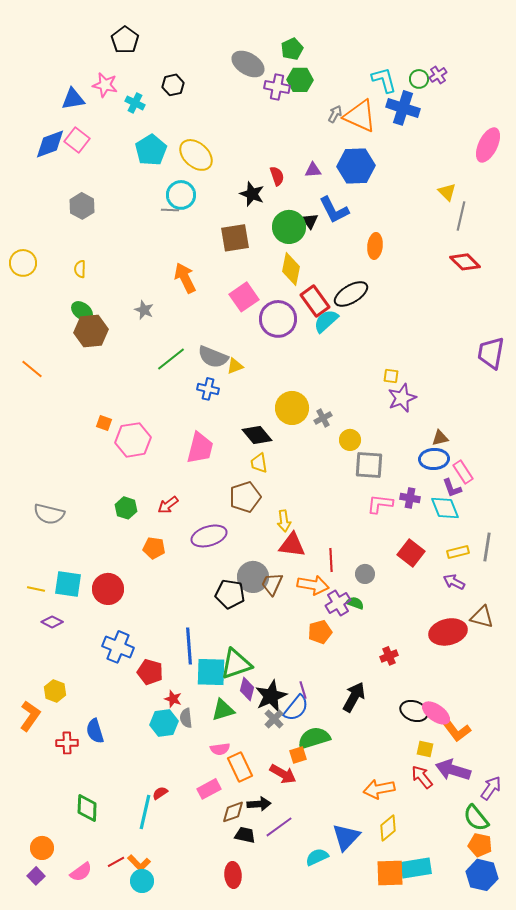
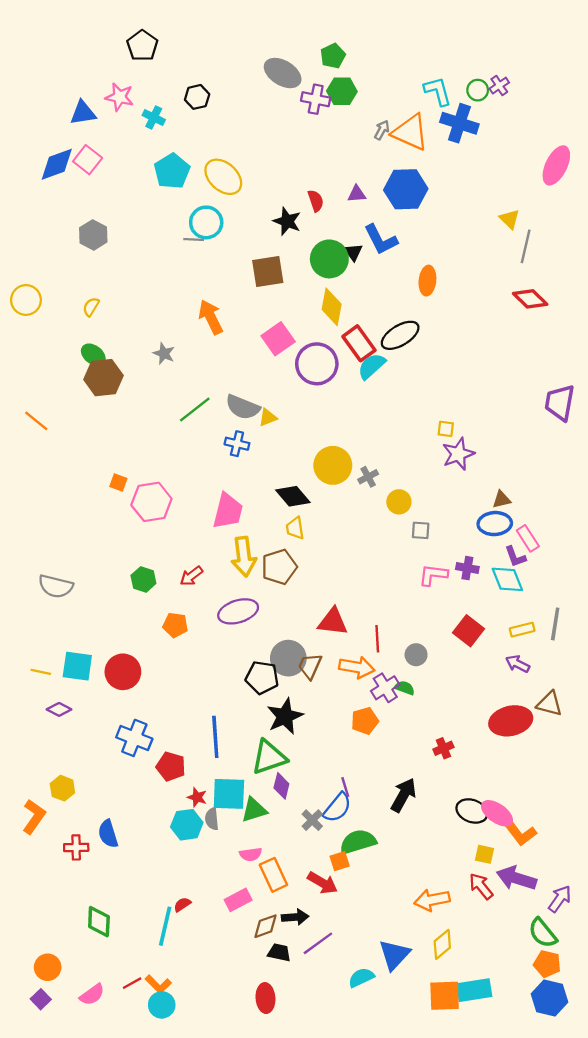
yellow semicircle: (80, 269) -> (91, 307), turned 30
gray square: (369, 465) -> (421, 530), size x0.6
yellow arrow: (284, 521) -> (244, 557), moved, size x1.6
cyan square: (211, 672) -> (229, 794), moved
black star: (271, 696) -> (285, 716), moved

